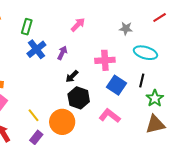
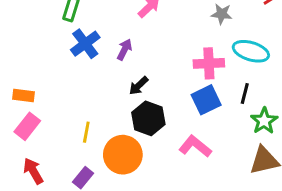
pink cross: (105, 60) -> (209, 63), moved
blue square: (116, 85) -> (206, 100), turned 30
yellow line: (34, 115) -> (86, 132), moved, turned 48

